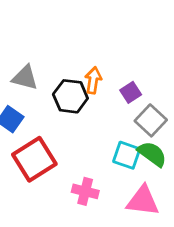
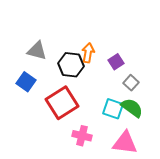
gray square: (151, 120) -> (131, 83), size x0.7
red square: (34, 159) -> (62, 103), moved

